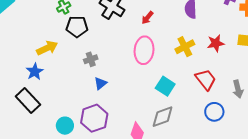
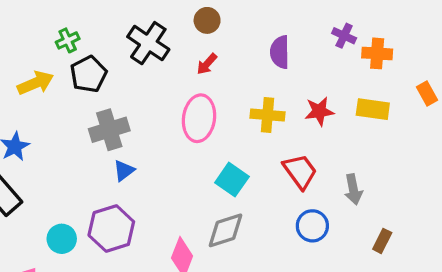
black pentagon: (77, 27) -> (88, 74), turned -30
yellow cross: (185, 47) -> (268, 115), turned 30
yellow arrow: (47, 48) -> (35, 83), moved
gray cross: (91, 59) -> (109, 130), size x1.6

